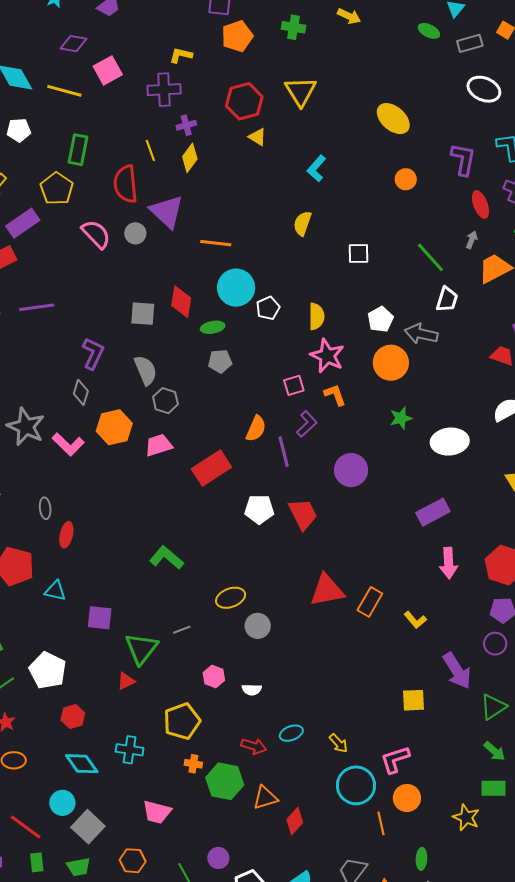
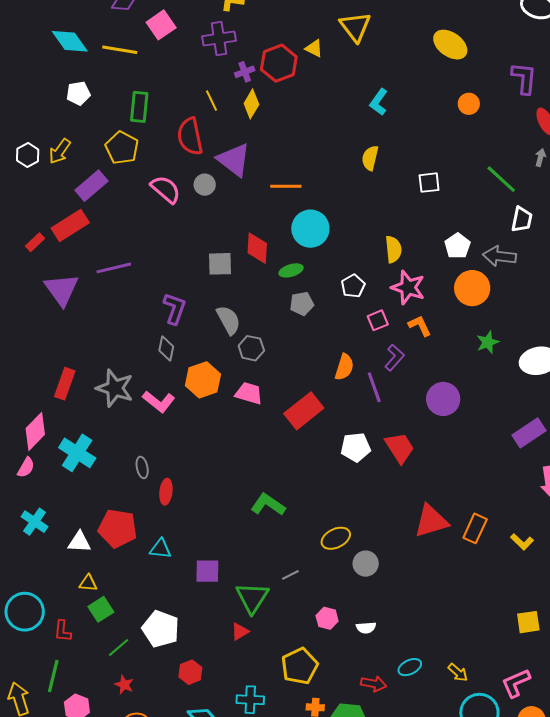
red hexagon: (244, 101) -> (279, 63), moved
yellow triangle: (257, 137) -> (314, 48), moved
white pentagon: (268, 308) -> (353, 286), moved
pink trapezoid: (159, 445) -> (249, 393), turned 40

